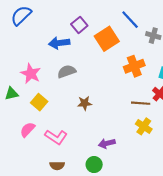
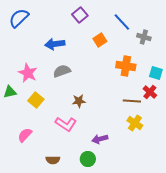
purple square: (79, 25) -> (80, 15), moved
orange square: (107, 39) -> (100, 40), size x0.6
orange cross: (134, 66) -> (126, 66), turned 30
pink semicircle: (27, 130) -> (25, 135), moved
pink L-shape: (56, 137) -> (66, 124), moved

